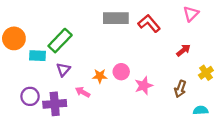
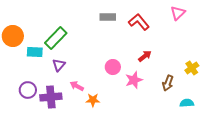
gray rectangle: (116, 18) -> (108, 17), size x0.7
red arrow: (183, 50) -> (145, 56), moved
orange star: (100, 76) -> (93, 100), moved

